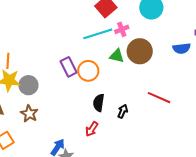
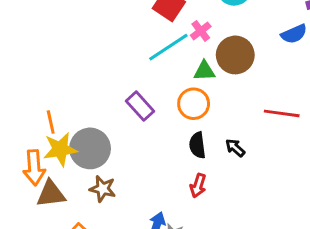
orange circle: (88, 71) -> (194, 104), moved
gray circle: (28, 85) -> (90, 148), size x1.4
black arrow: (123, 111) -> (235, 148), turned -56

